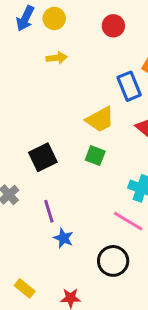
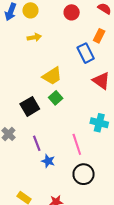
yellow trapezoid: (100, 119) -> (52, 76), moved
green square: (95, 156) -> (56, 98), moved, turned 32
pink line: (128, 221) -> (77, 144), moved, turned 45

